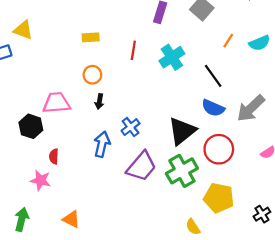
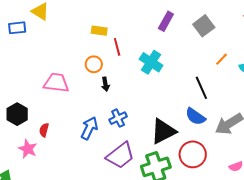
red line: (133, 50) -> (117, 47), moved, turned -36
cyan cross: (172, 57) -> (151, 62), moved, turned -35
black arrow: (99, 101) -> (105, 84), moved, turned -32
black hexagon: (31, 126) -> (17, 114), moved

